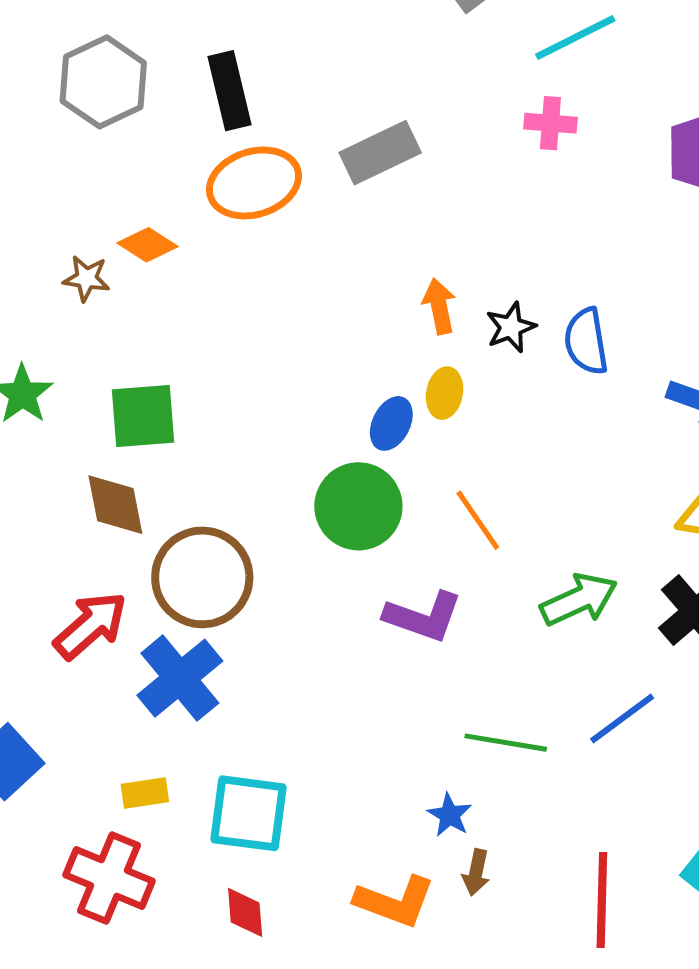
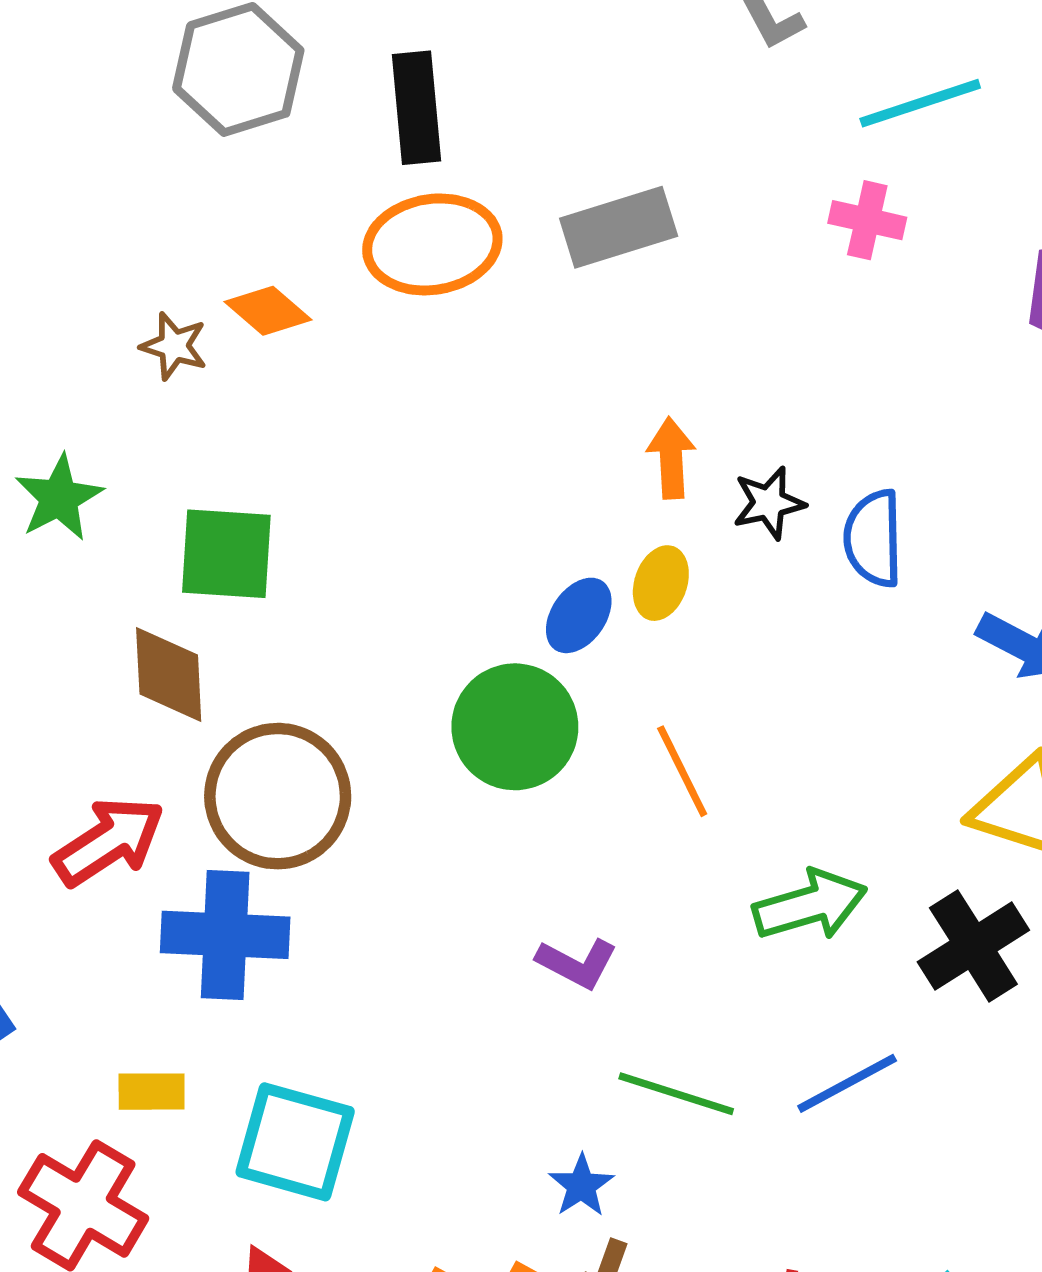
purple L-shape: (423, 617) -> (577, 963), moved, size x0.7
blue cross: (180, 678) -> (225, 935), turned 34

